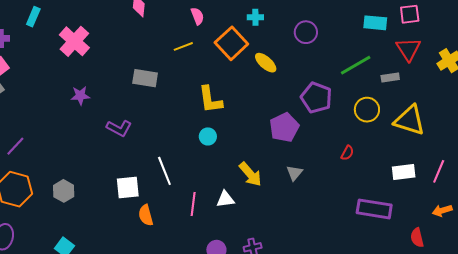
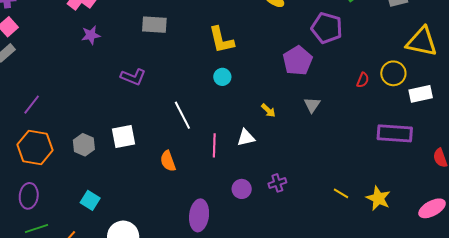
purple star: (80, 96) -> (91, 35), moved
yellow circle: (367, 110) -> (393, 73), moved
yellow arrow: (250, 174) -> (268, 110), size x0.6
white square: (128, 187) -> (124, 136), moved

